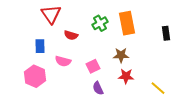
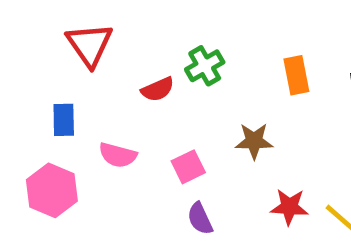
orange rectangle: (127, 23) -> (296, 75), moved, size x0.7
red semicircle: (71, 35) -> (158, 89), moved, turned -40
red star: (126, 76) -> (289, 207), moved

